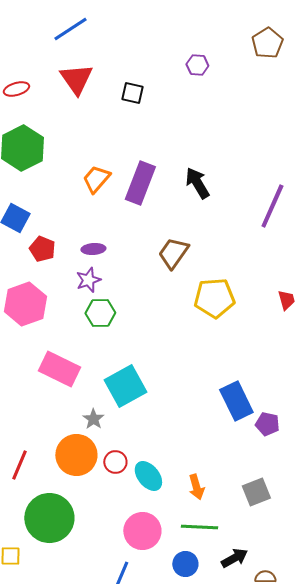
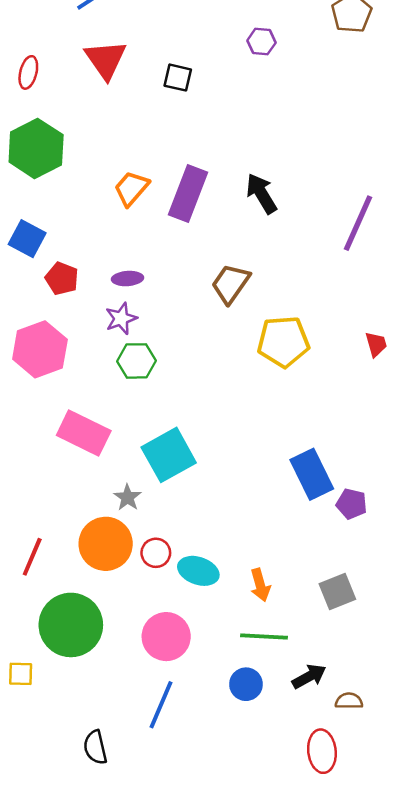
red ellipse: (16, 89) -> (28, 72), turned -60
cyan ellipse: (148, 476) -> (198, 571), turned -32
pink circle: (142, 531) -> (166, 637), moved

